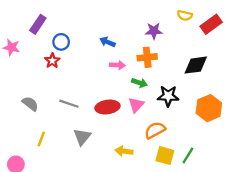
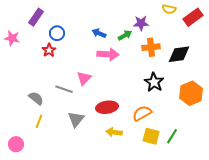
orange cross: (147, 57) -> (151, 47), moved
pink arrow: (117, 65) -> (108, 54), size x1.5
green arrow: (139, 83) -> (125, 35), moved, turned -48
black star: (168, 96) -> (154, 82), turned 30
gray semicircle: (30, 104) -> (36, 98), moved
pink triangle: (136, 105) -> (84, 78), moved
red ellipse: (107, 107) -> (107, 107), moved

